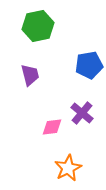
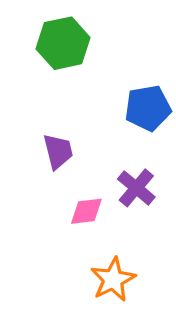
purple trapezoid: (30, 75) -> (58, 151), moved

